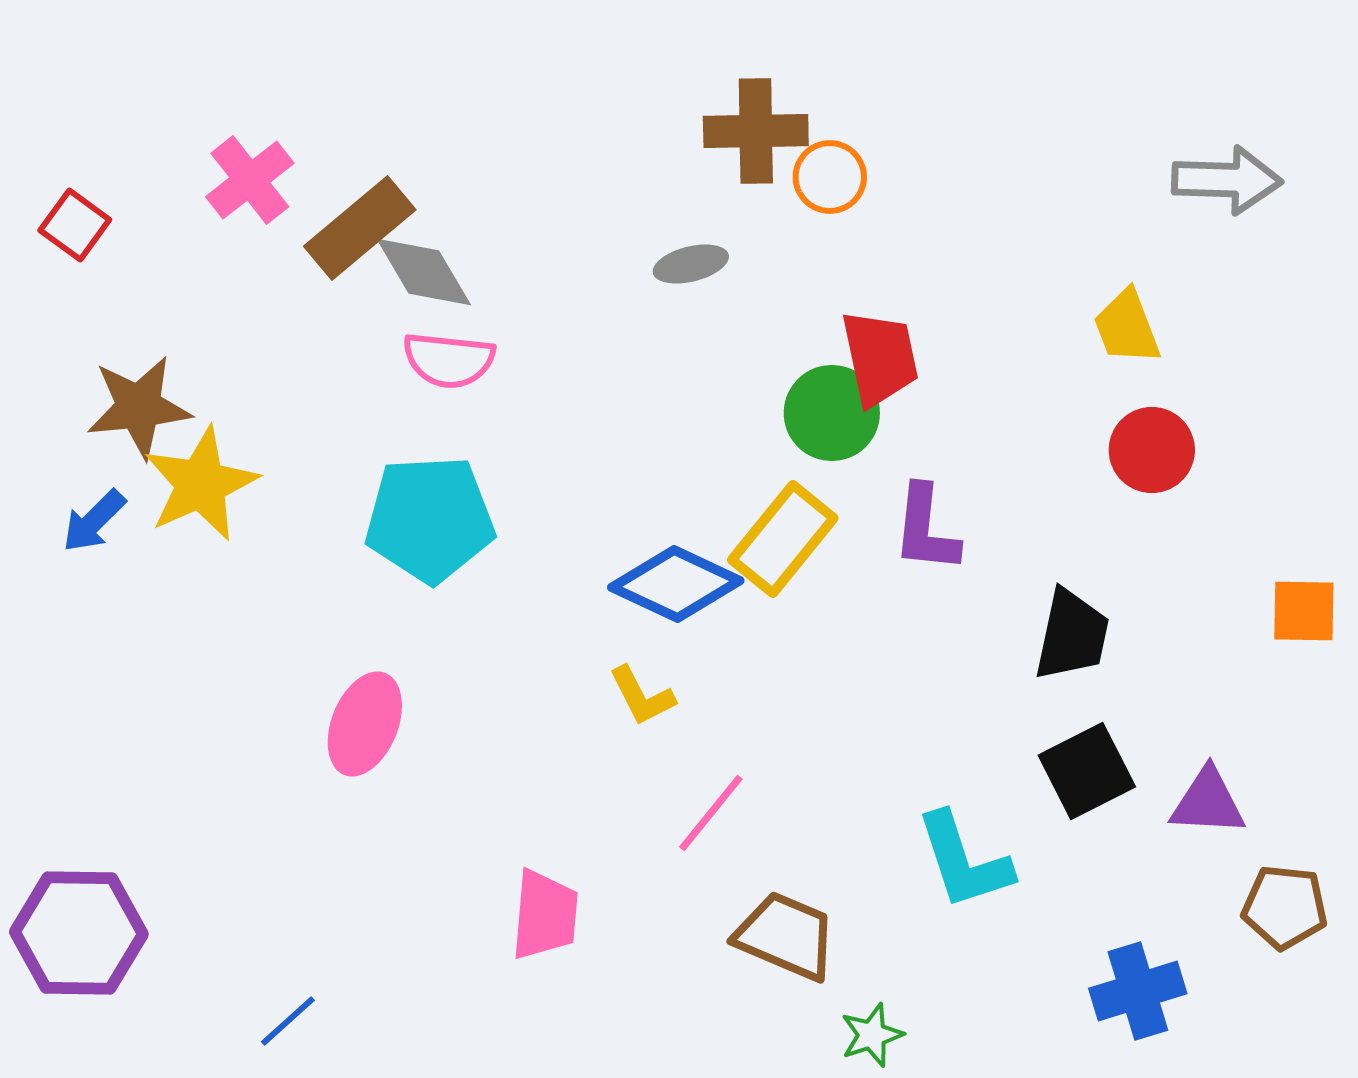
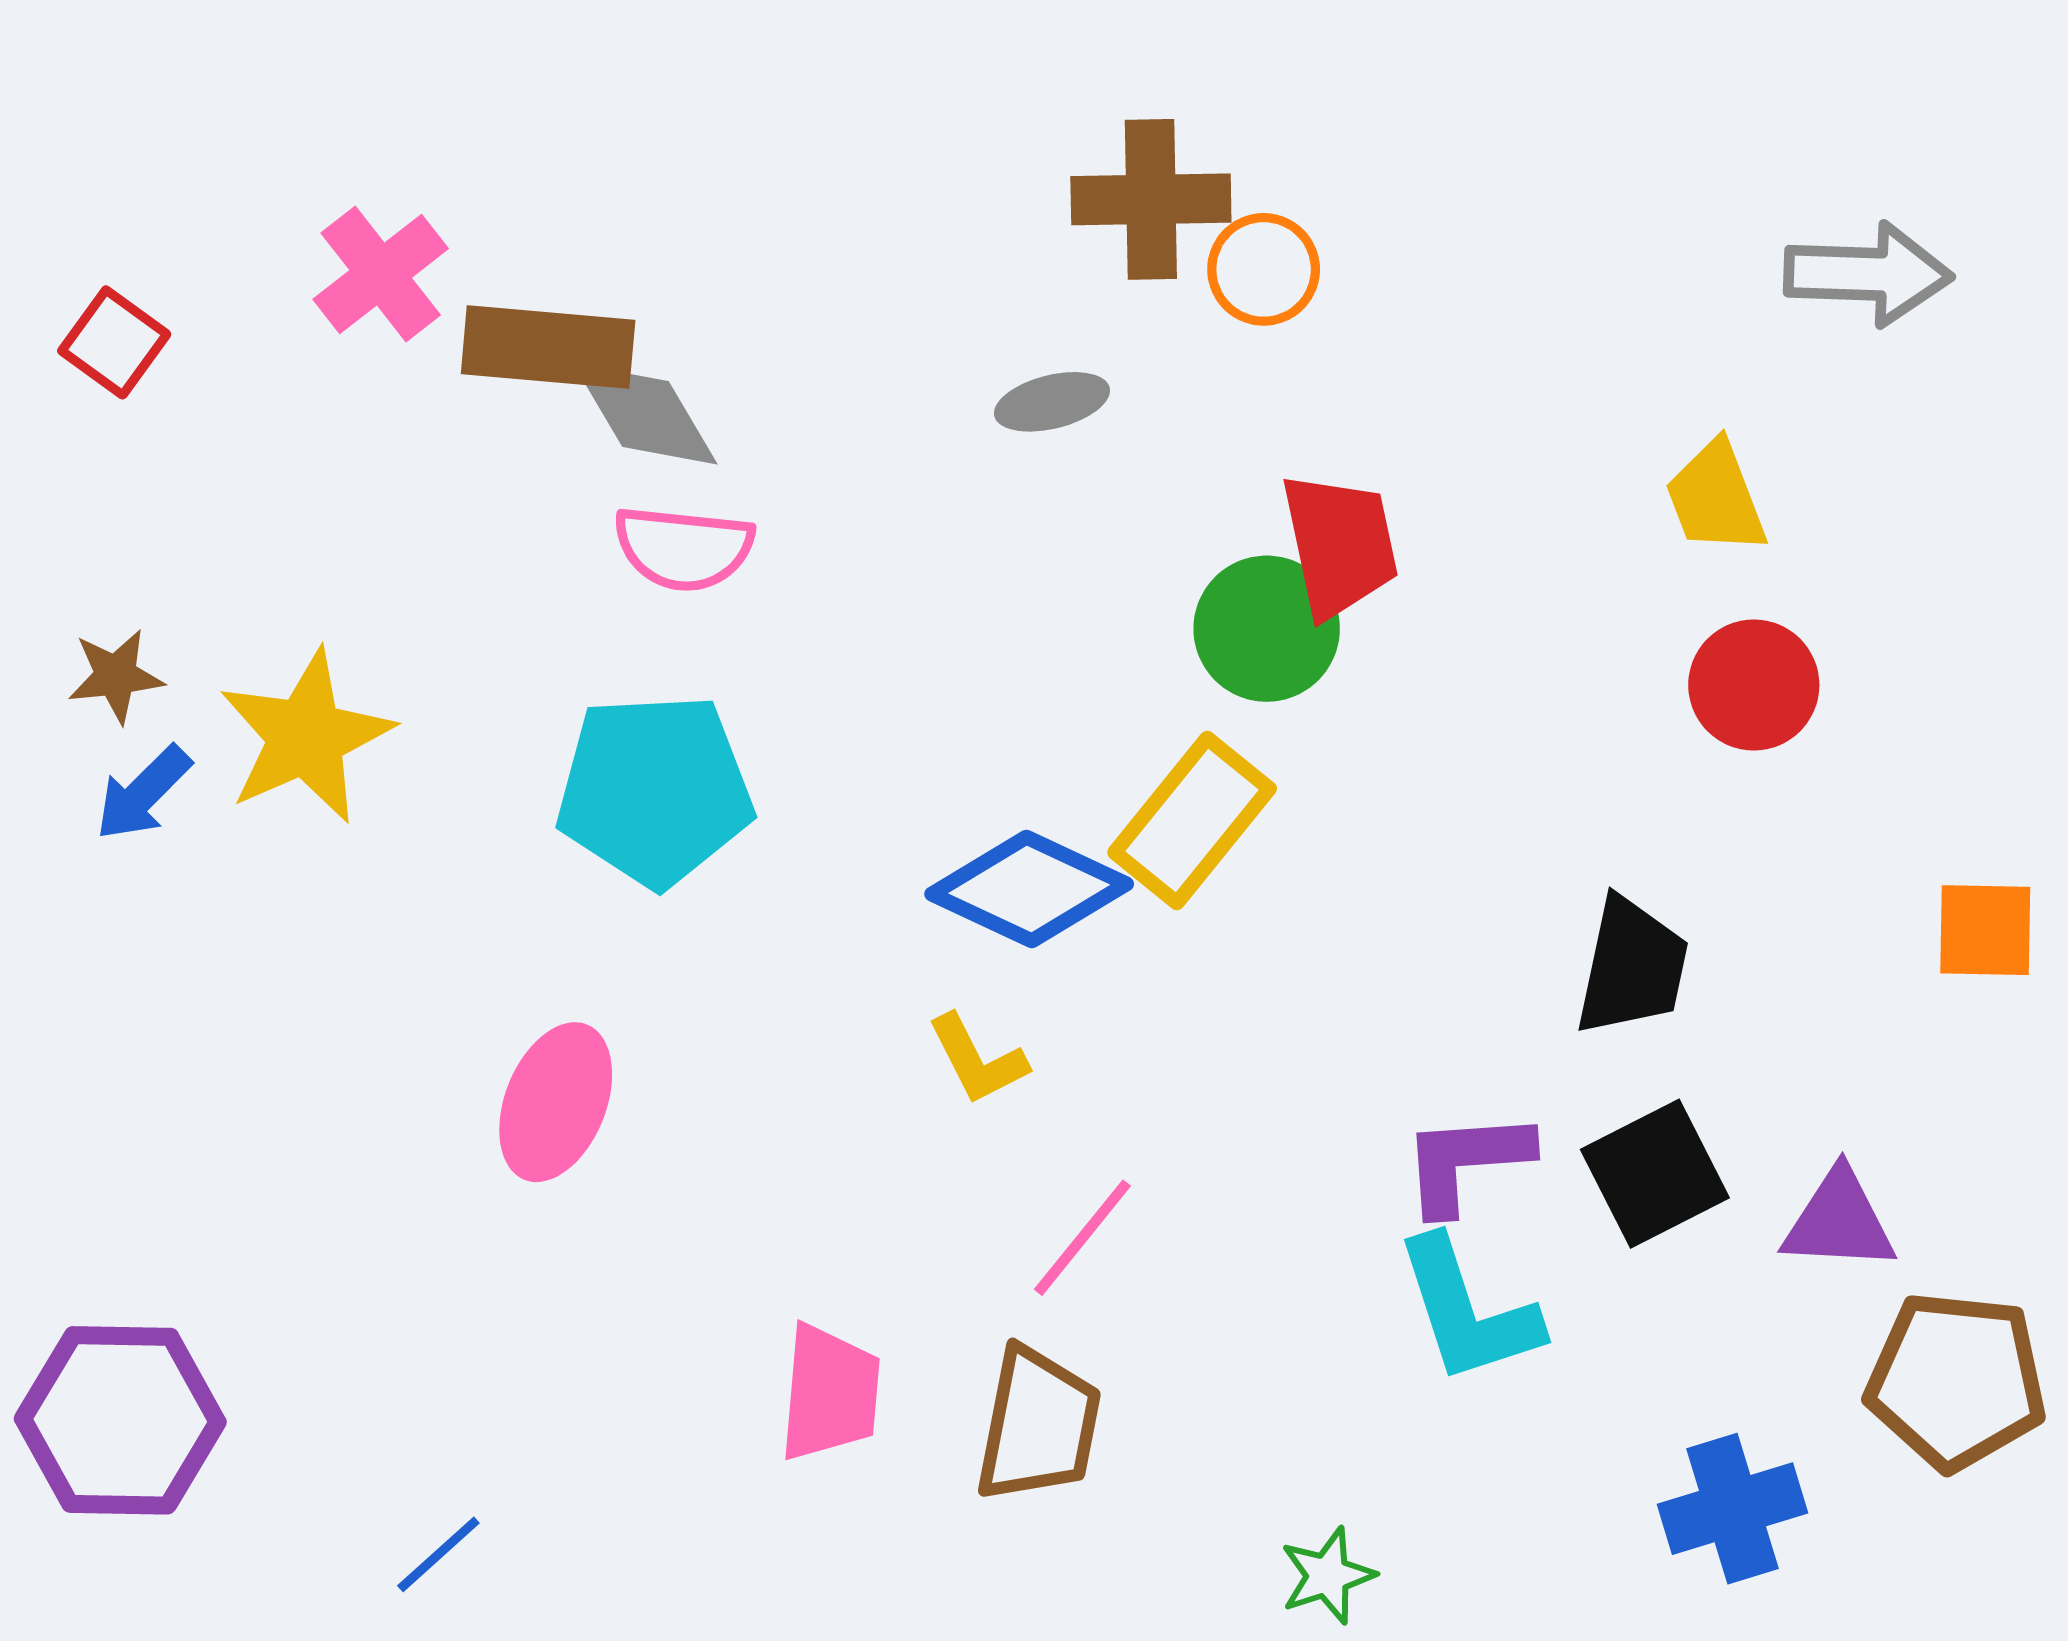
brown rectangle: (360, 228) -> (548, 347), turned 45
brown star: (139, 407) -> (116, 676), moved, size x0.6
purple L-shape: (926, 529) -> (1466, 1162), moved, turned 80
brown pentagon: (1285, 907) -> (1956, 1381), size x1.4
brown trapezoid: (786, 936) -> (1038, 1425), moved, turned 78

